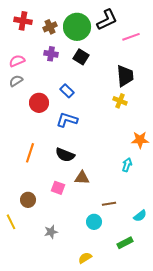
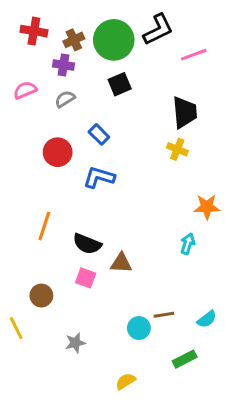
purple cross: (51, 54) -> (64, 65), moved
black square: (81, 57) -> (120, 84), turned 35
gray semicircle: (16, 81) -> (65, 99), moved
black semicircle: (65, 155) -> (87, 244), moved
brown line: (109, 204) -> (164, 315), moved

